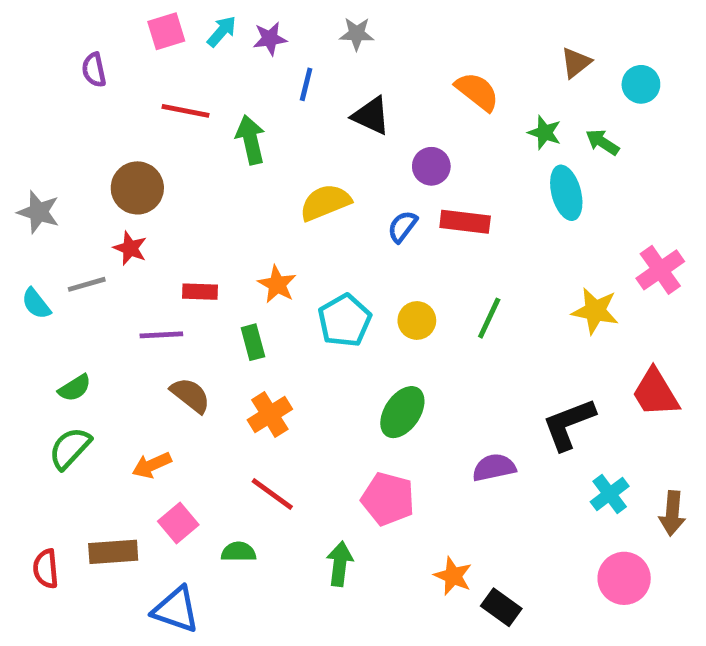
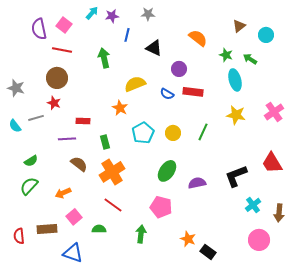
pink square: (166, 31) -> (64, 25), moved, turned -35
purple semicircle: (94, 70) -> (39, 29), size x1.5
red line: (186, 111) -> (62, 50), moved
blue semicircle: (402, 227) -> (167, 94), turned -96
orange star: (277, 284) -> (120, 108), moved
yellow star: (595, 311) -> (236, 115), moved
orange cross: (270, 414) -> (112, 172), size x1.4
purple semicircle: (494, 467) -> (197, 183), moved

